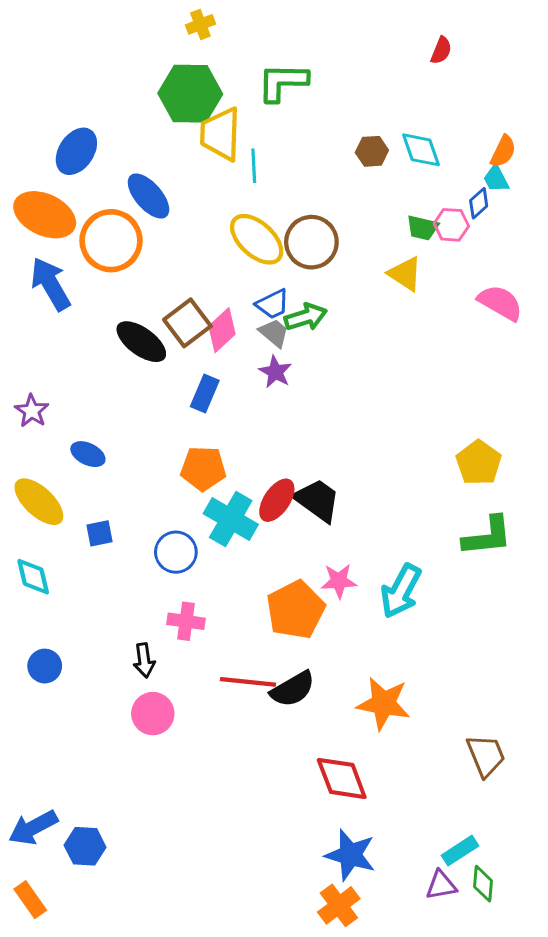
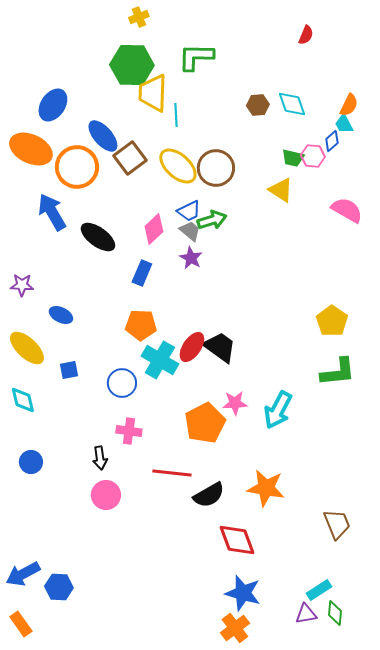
blue arrow: (50, 284) -> (52, 212), moved
brown square: (187, 323) -> (130, 158), moved
purple star: (32, 411) -> (22, 285), turned -30
black semicircle: (293, 689) -> (209, 495), moved

